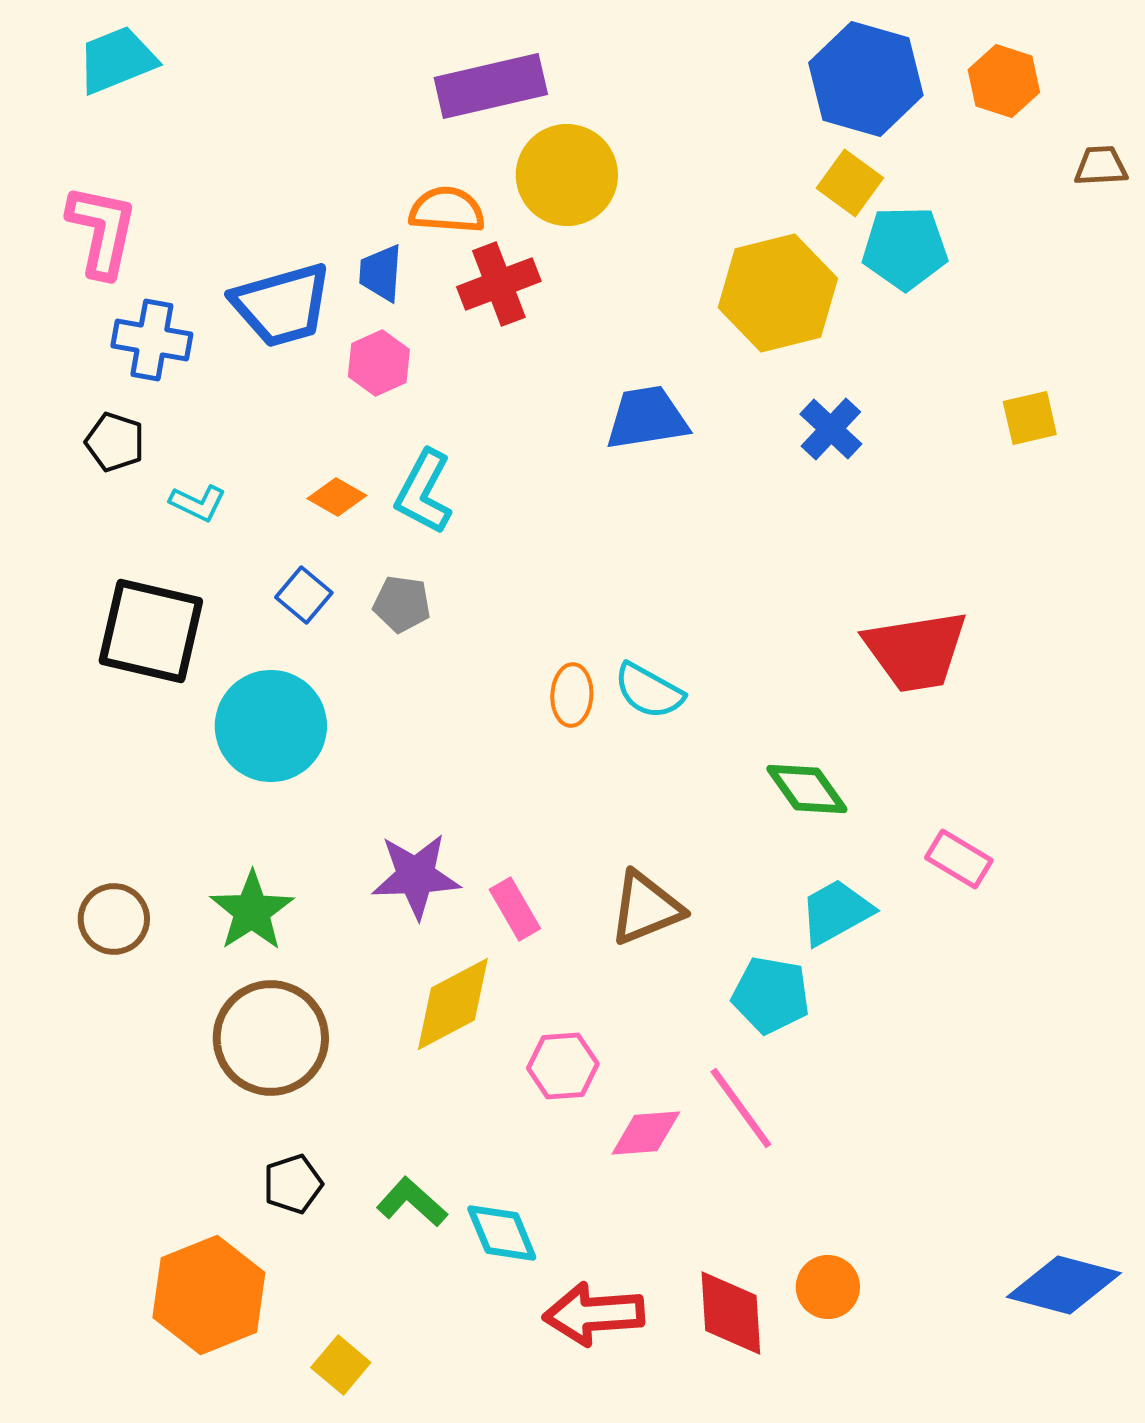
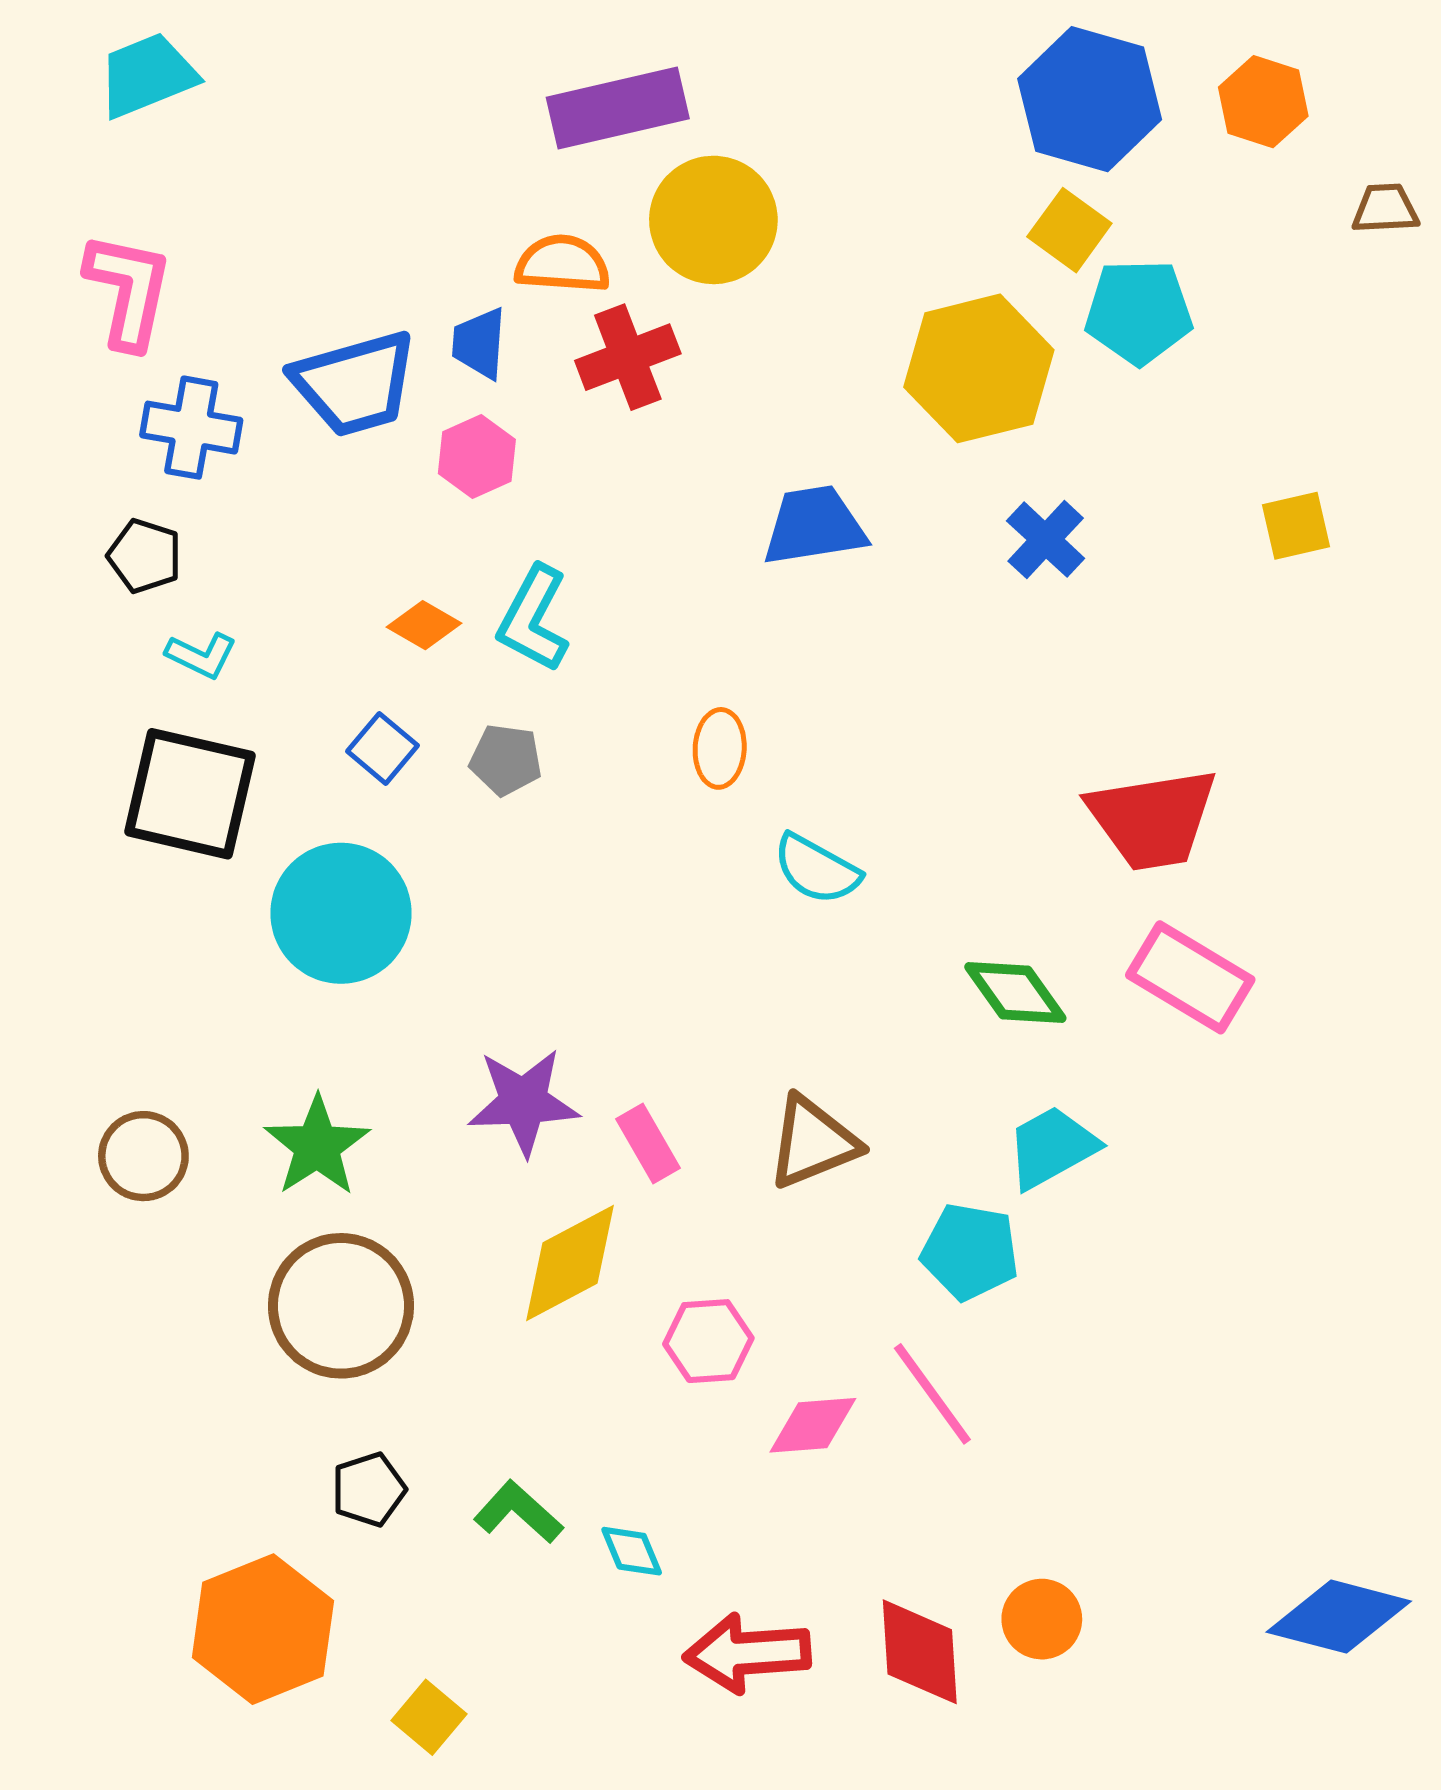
cyan L-shape: (198, 503) -> (201, 655), moved
orange ellipse: (572, 695) -> (720, 748), moved
pink rectangle: (959, 859) -> (1190, 977), moved, size x1.5
cyan diamond: (502, 1233) -> (632, 1551), size x0.7

